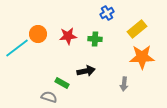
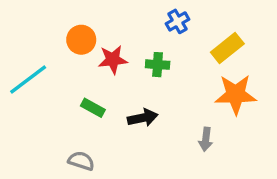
orange circle: (38, 34) -> (81, 40), moved
green rectangle: (62, 83) -> (93, 108), moved

